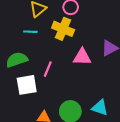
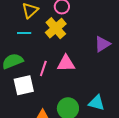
yellow cross: (63, 29) -> (56, 28), turned 30
pink triangle: (82, 57) -> (66, 63), moved

